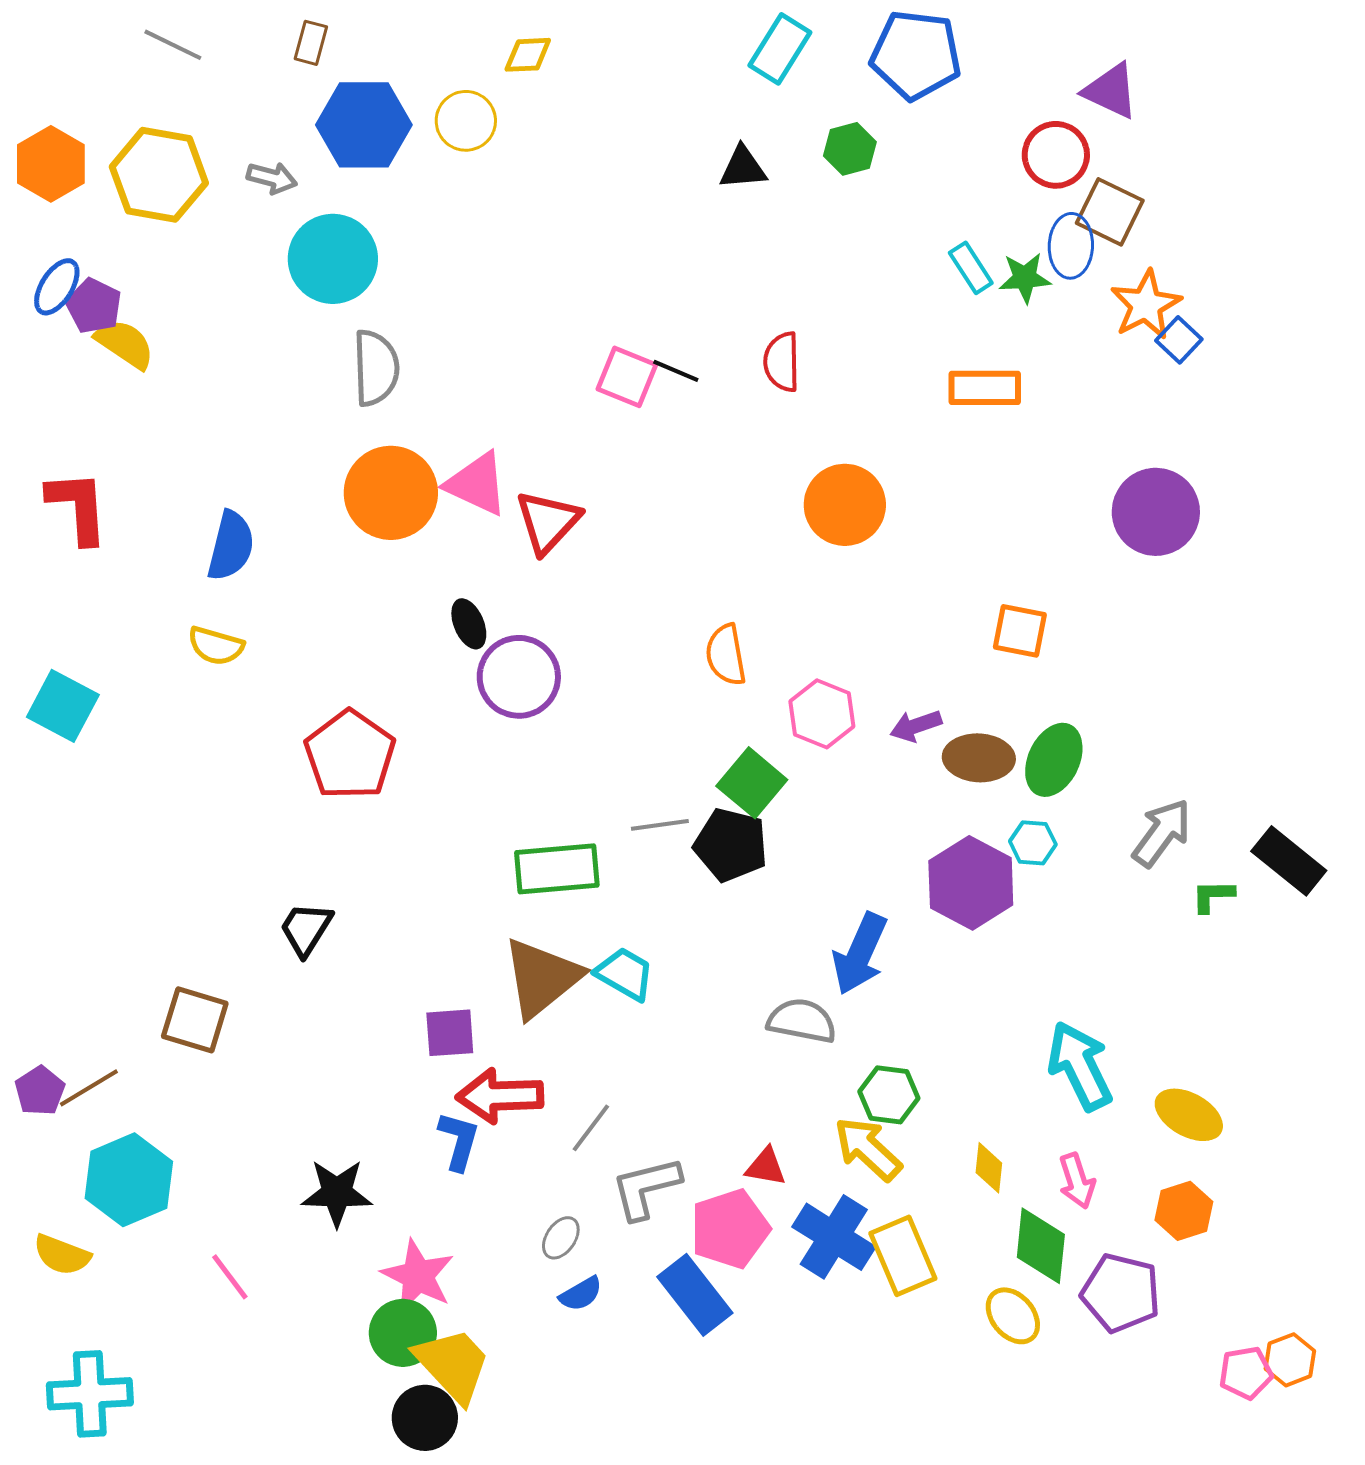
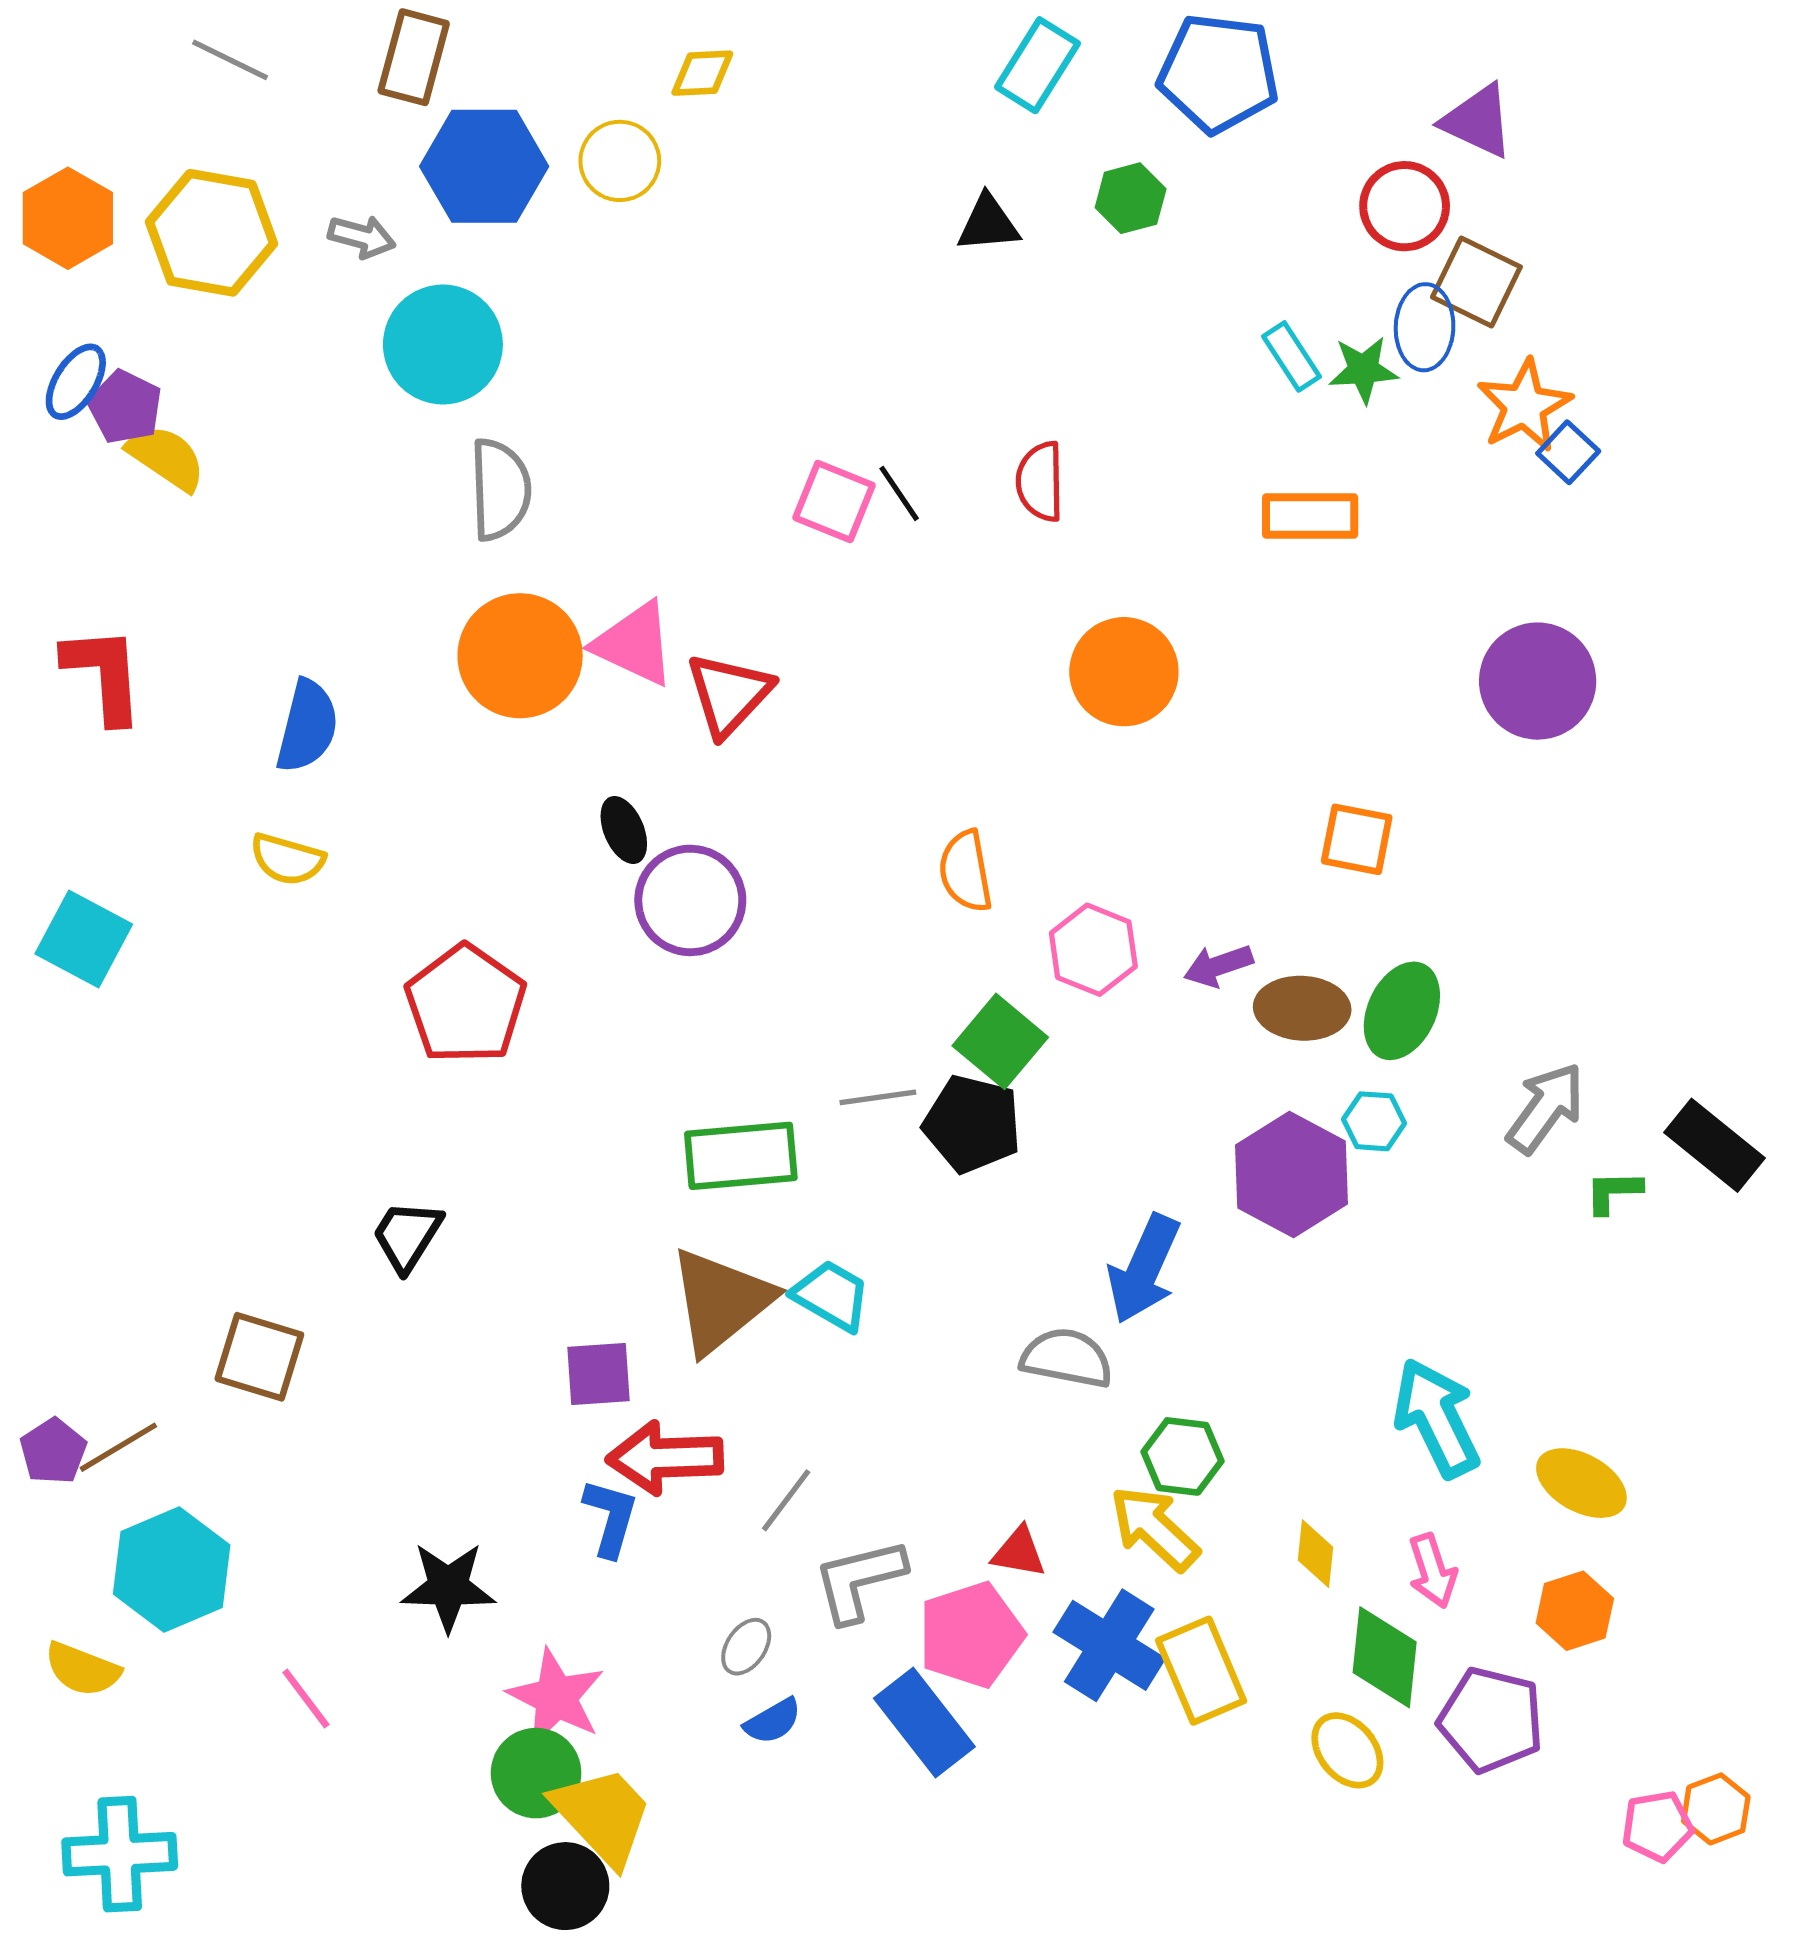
brown rectangle: (311, 43) -> (414, 57), size x1.6
black line: (676, 371) -> (899, 493), turned 33

